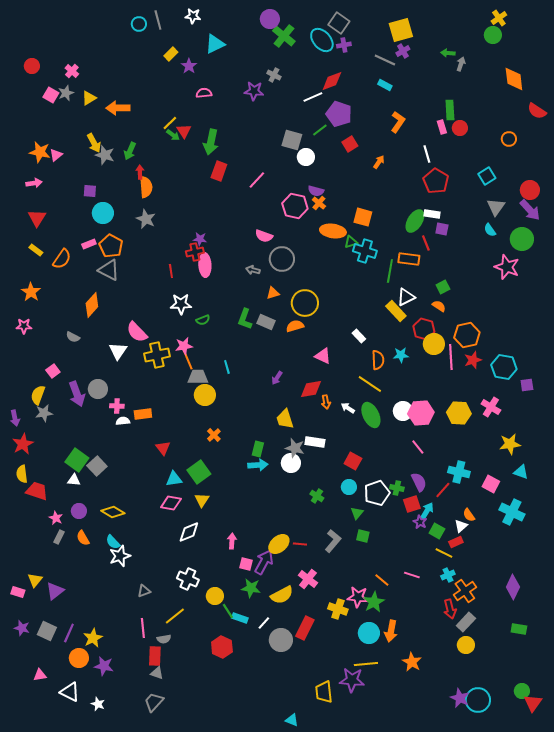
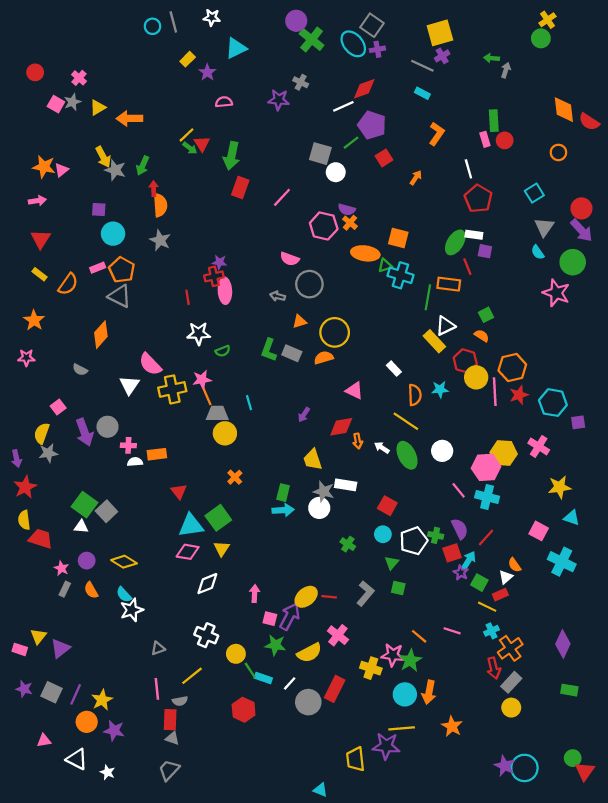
orange diamond: (514, 79) -> (564, 110), moved
pink hexagon: (421, 413) -> (486, 467), moved
cyan cross: (459, 472) -> (487, 497), moved
cyan triangle: (174, 479) -> (191, 525), size x1.4

